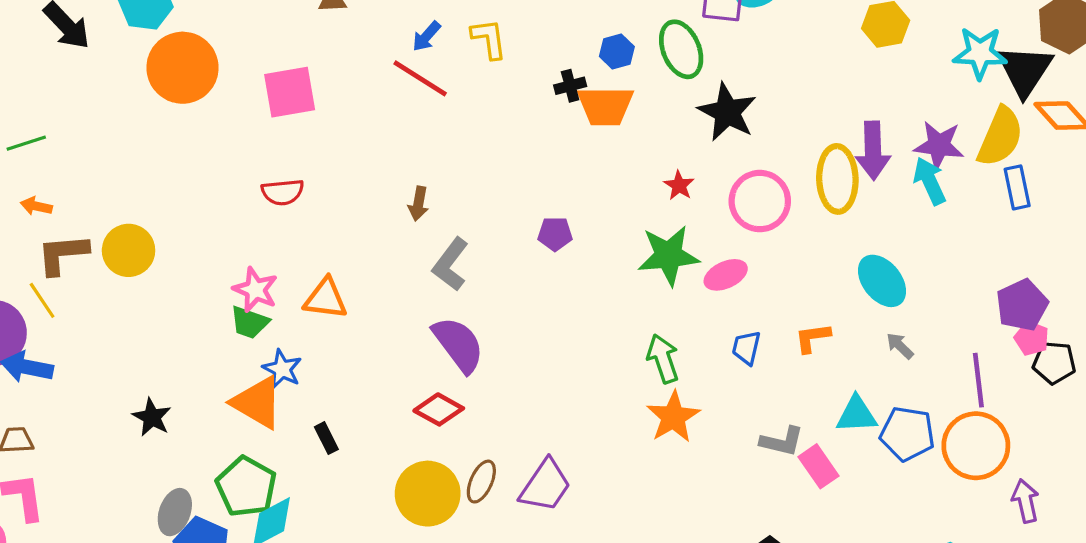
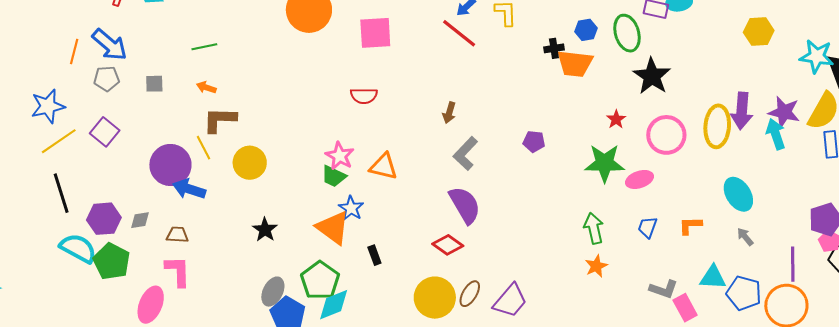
yellow circle: (129, 250) -> (250, 163), moved
orange star: (673, 417) -> (596, 266), size x0.7

